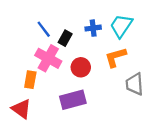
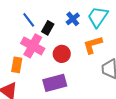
blue cross: (93, 28) -> (73, 19), turned -32

